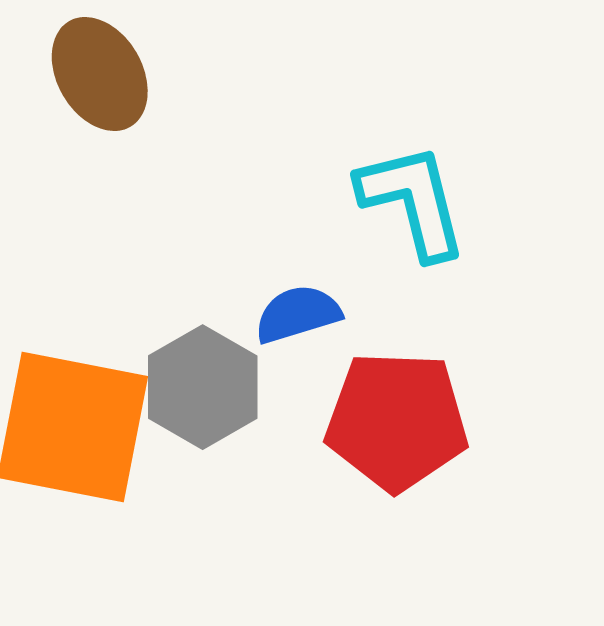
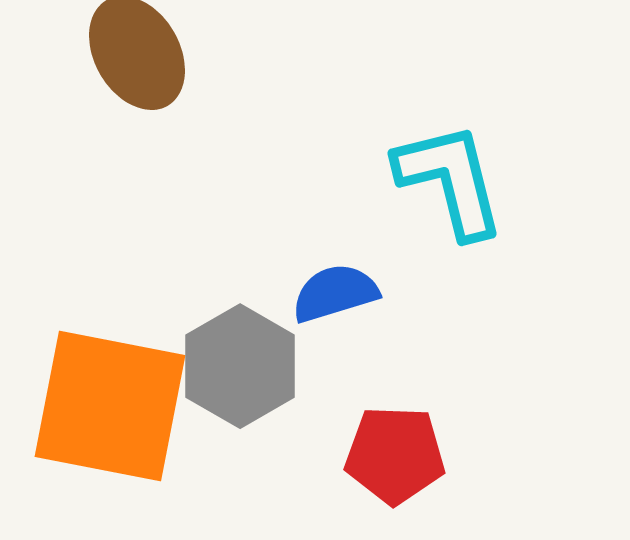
red pentagon: (397, 421) -> (395, 455), moved, size x0.7

